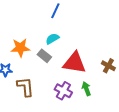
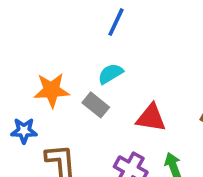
red triangle: (74, 63) -> (151, 118), size x0.7

